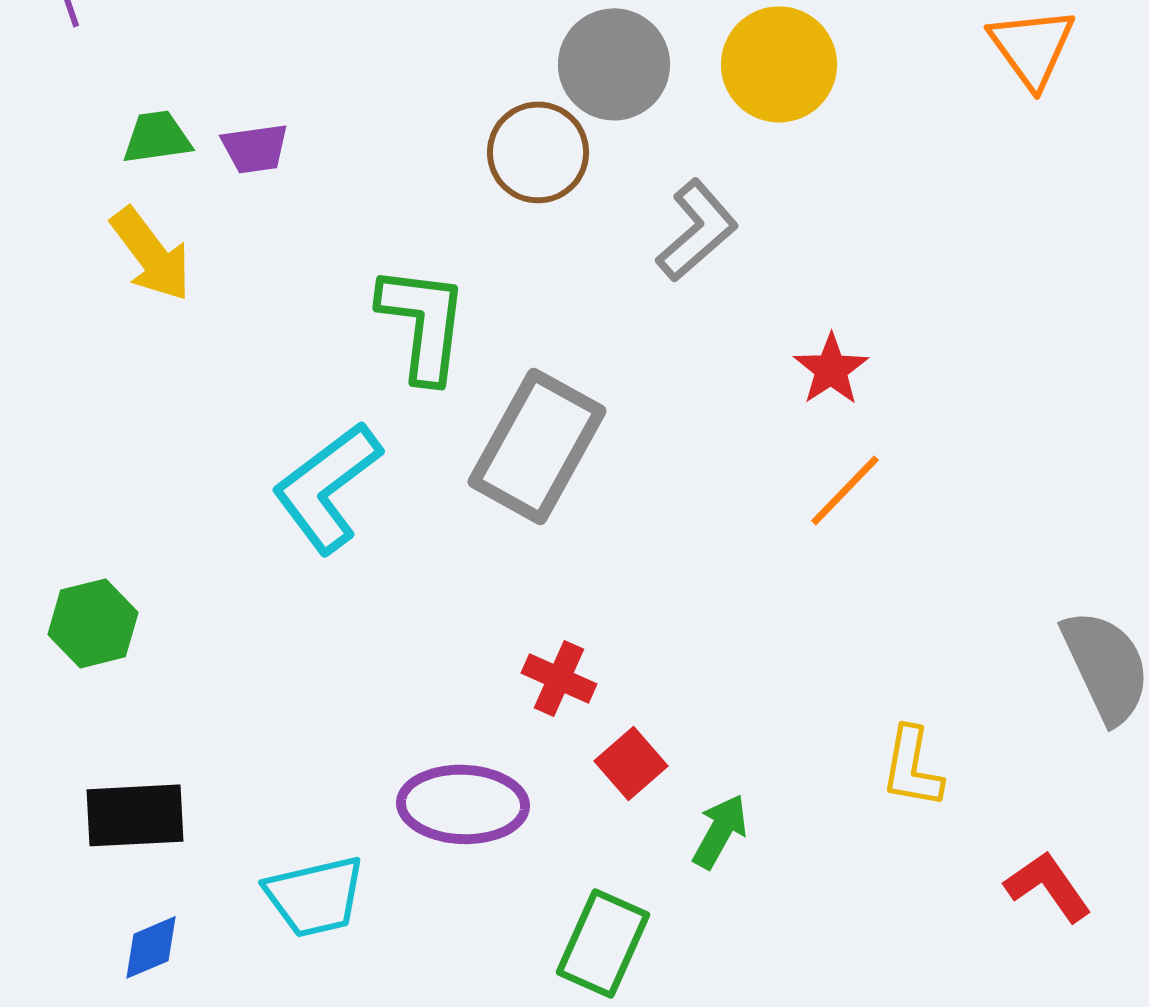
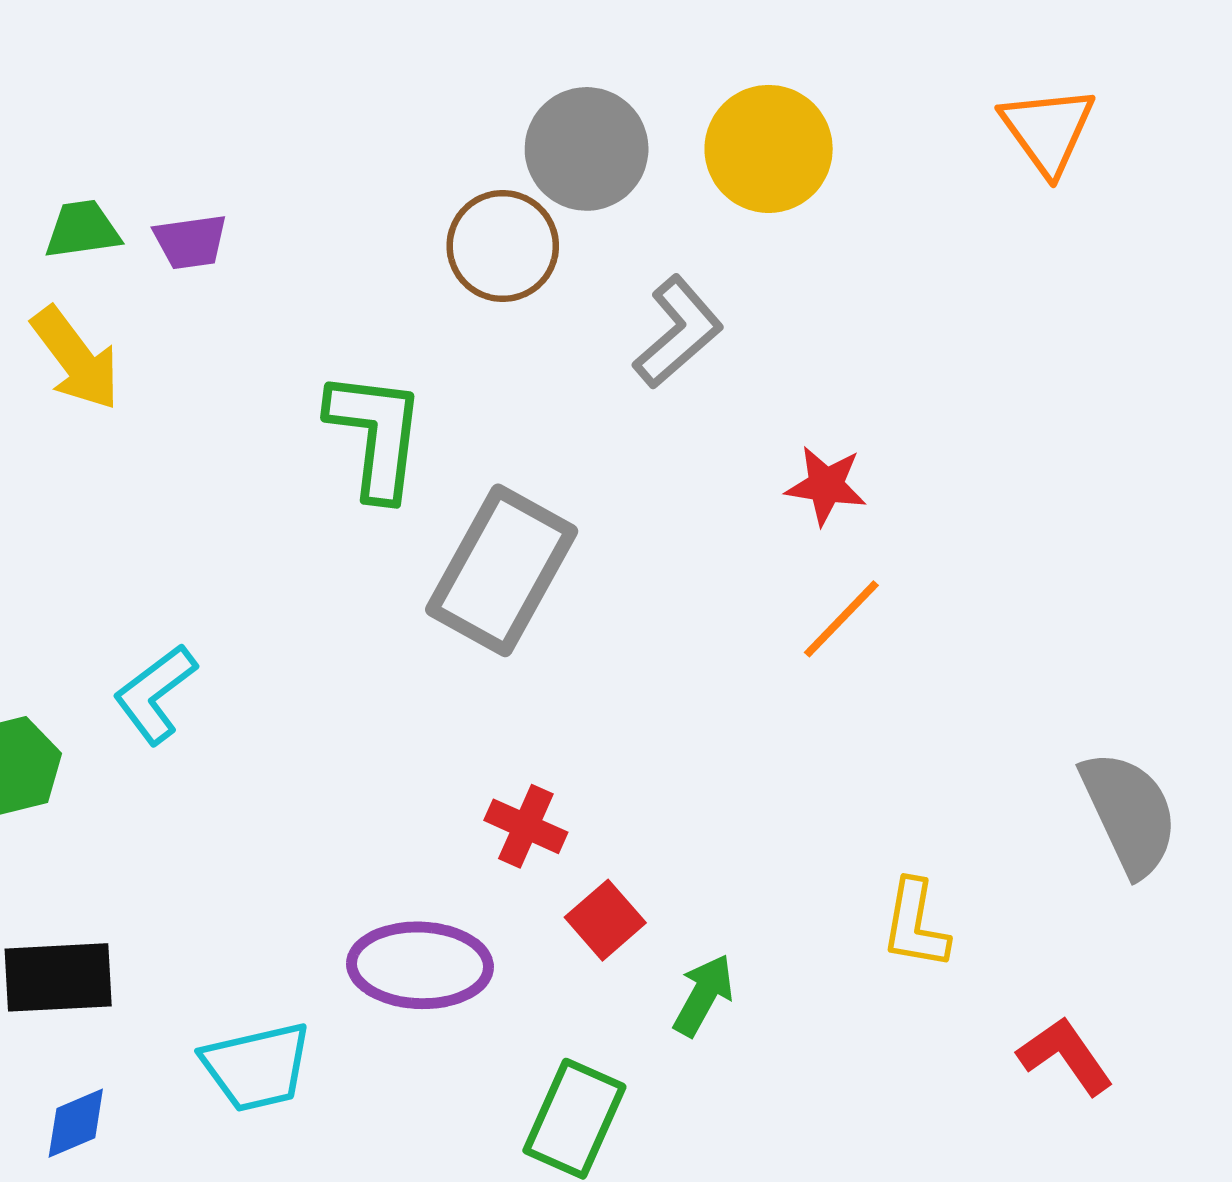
red star: (831, 369) -> (826, 485), turned -30
cyan L-shape: (327, 487) -> (155, 694), moved, size x0.7

